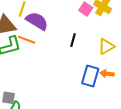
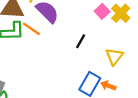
yellow triangle: (106, 46) -> (114, 57), turned -36

